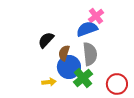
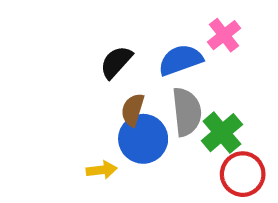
pink cross: (96, 16) -> (224, 35), moved
black semicircle: (46, 40) -> (116, 62), moved
green cross: (83, 78) -> (222, 133), moved

